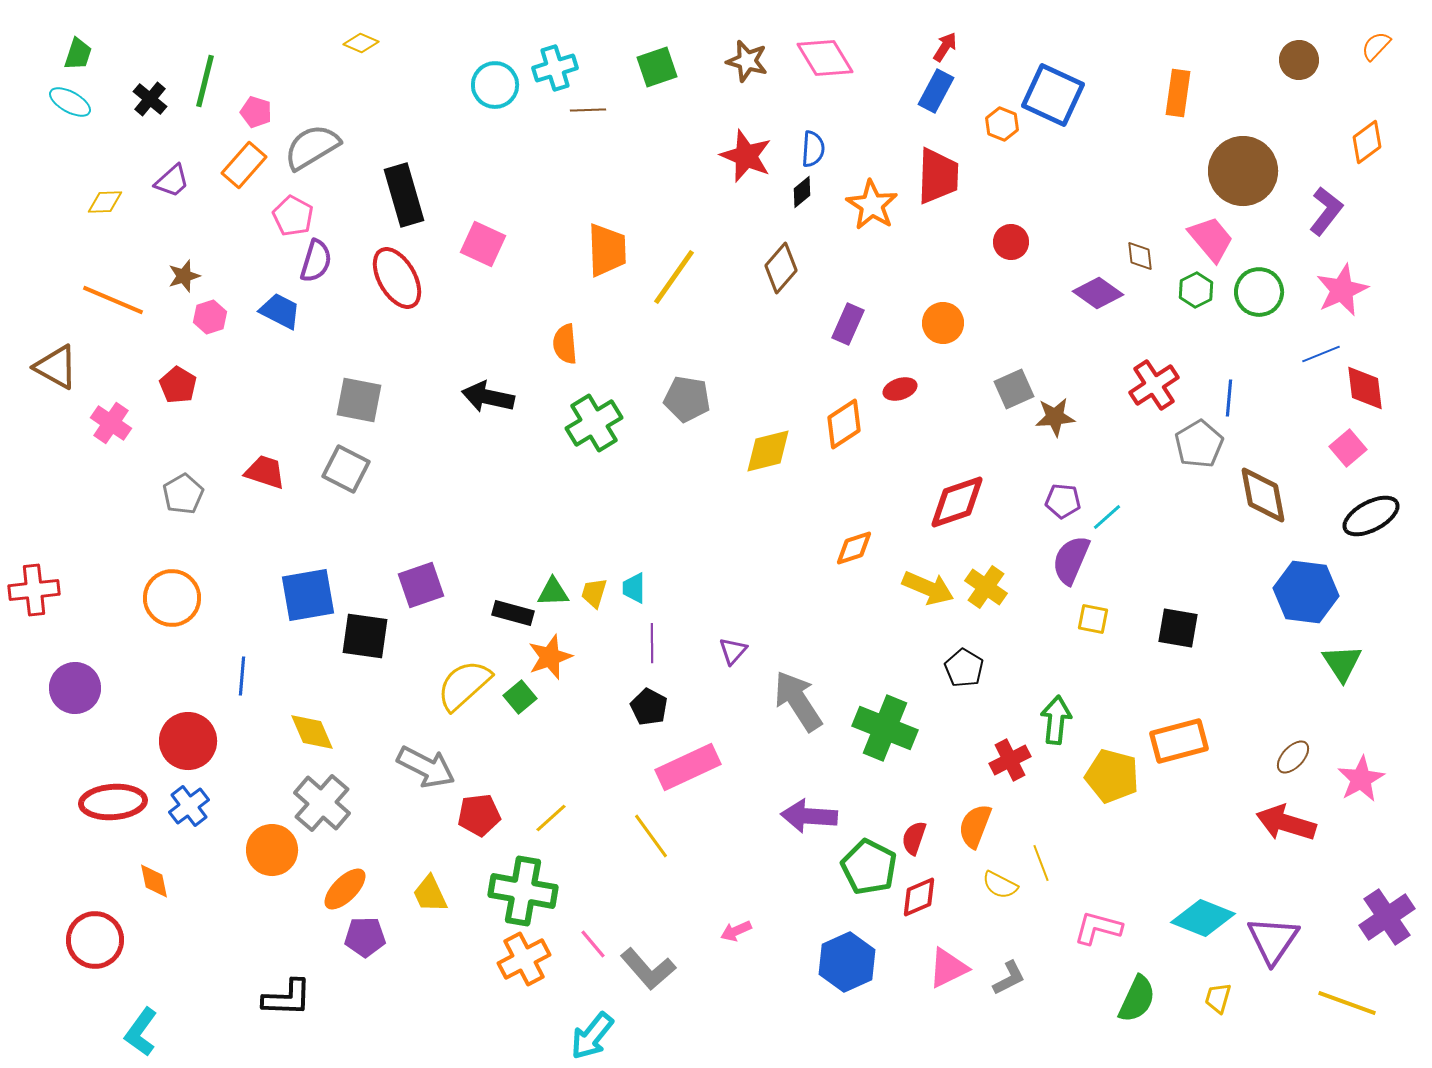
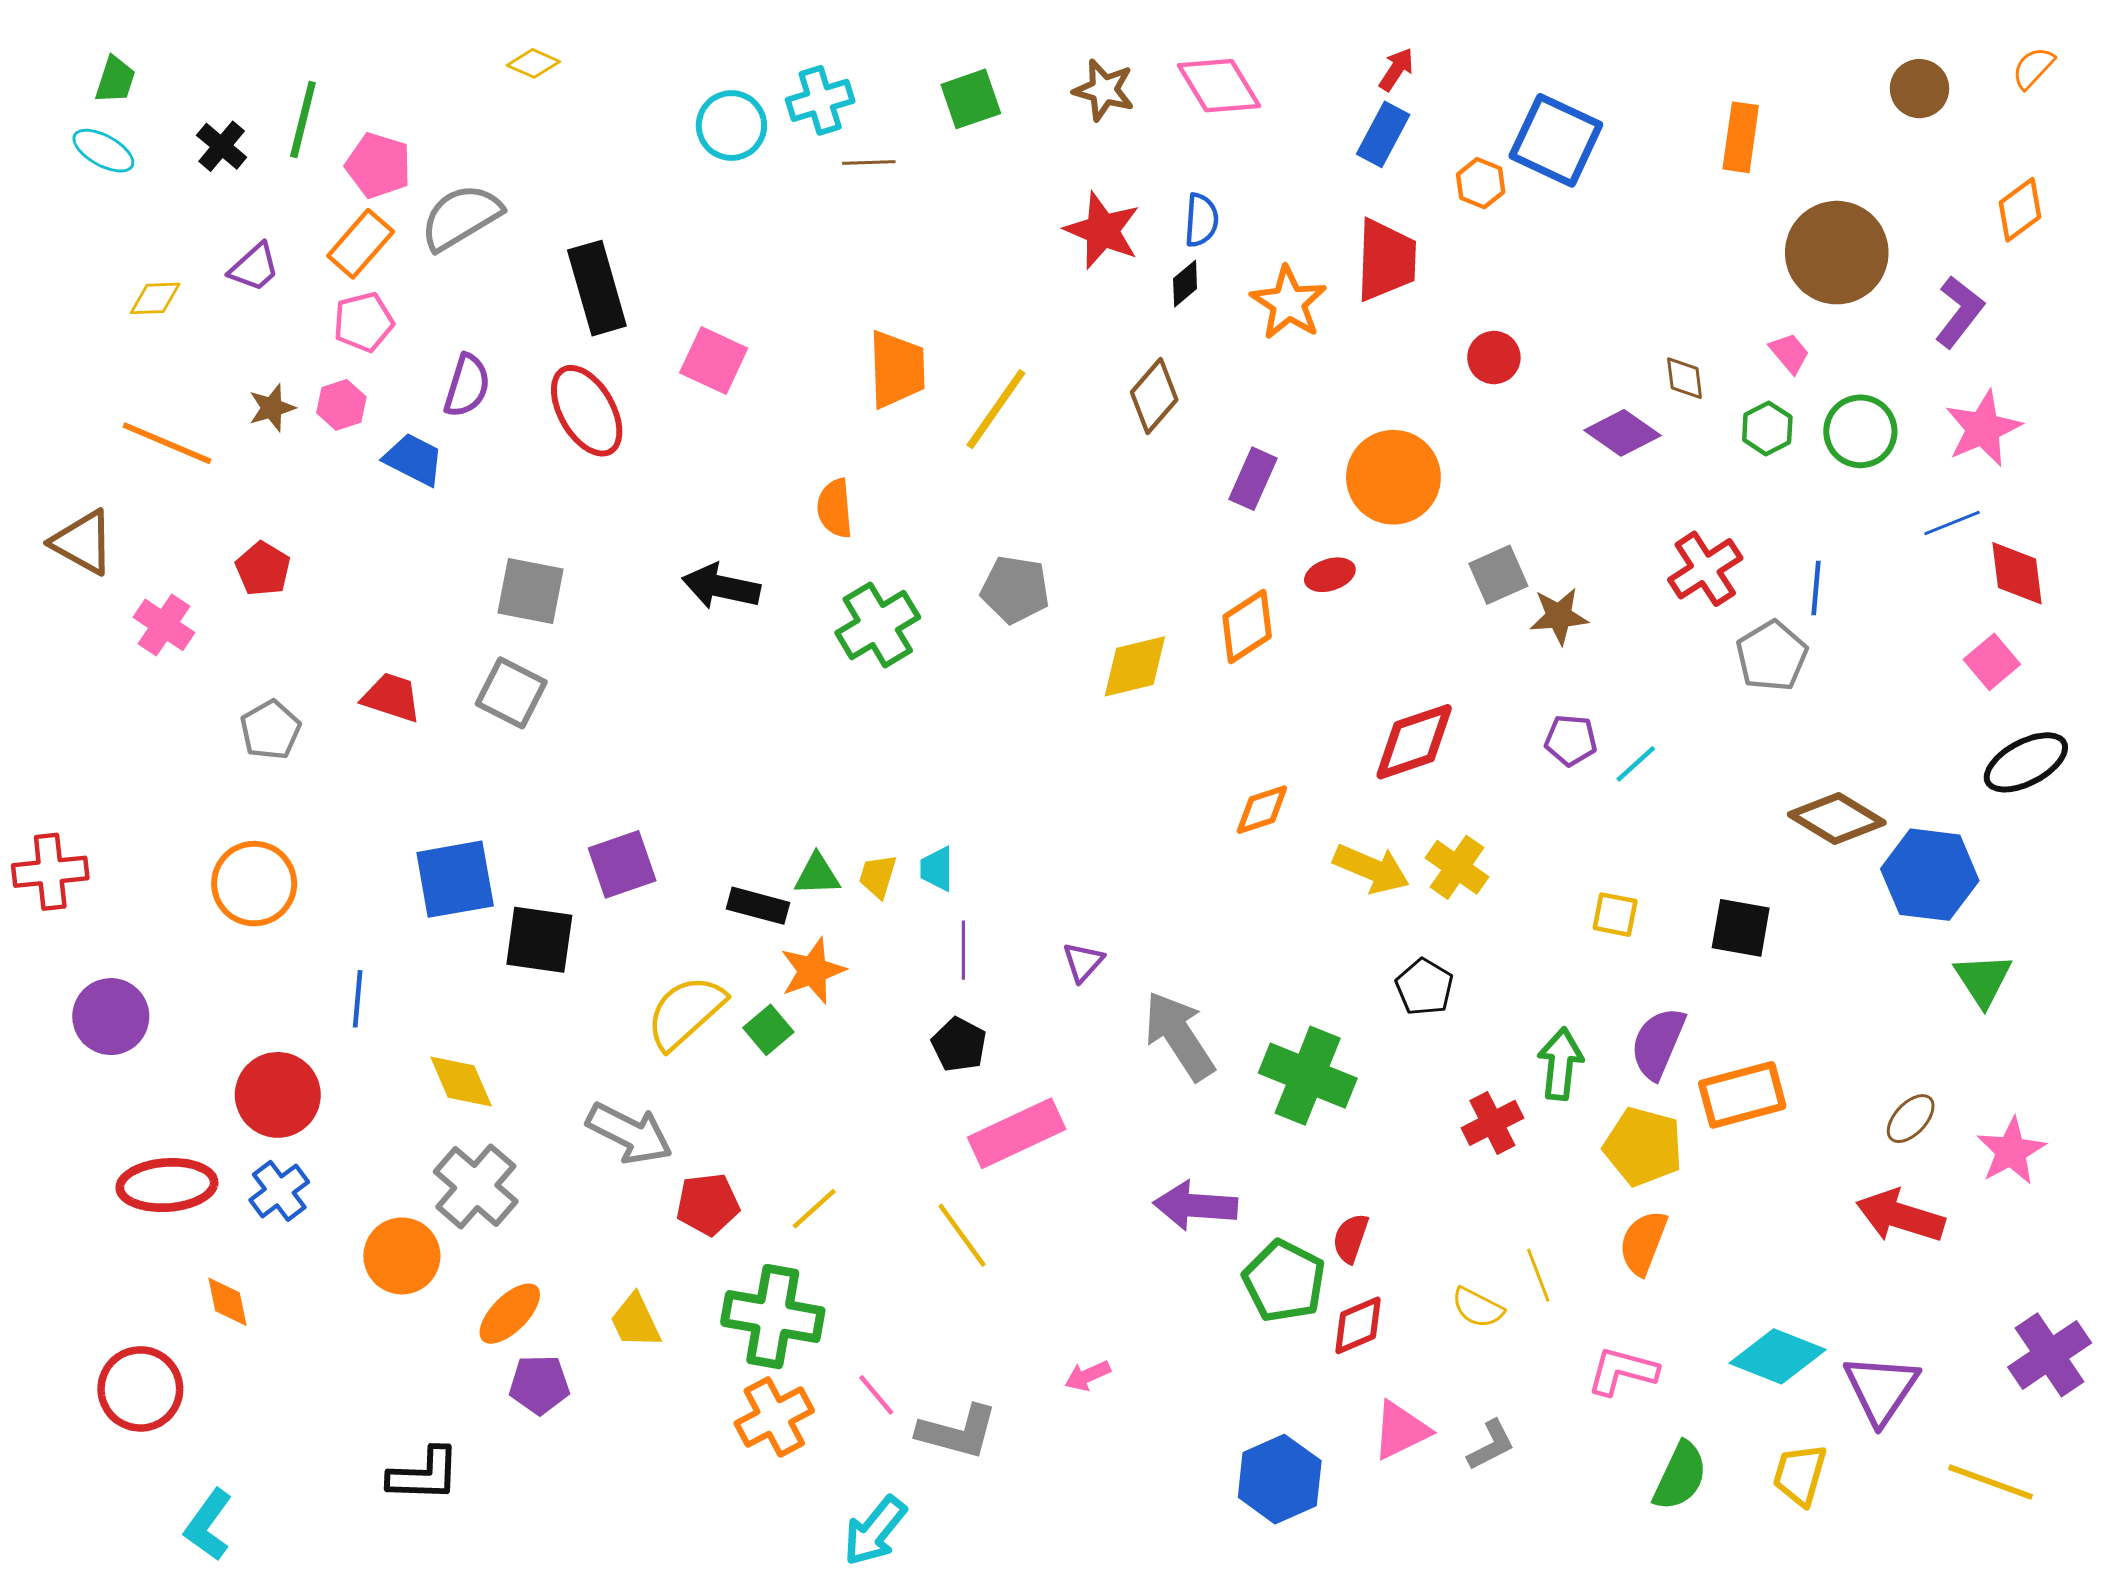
pink pentagon: (256, 112) -> (378, 165), size x1.4
pink pentagon: (293, 216) -> (363, 322), moved, turned 30
pink trapezoid: (1211, 239) -> (1789, 353), size x0.6
pink hexagon: (210, 317) -> (341, 405), moved
orange circle: (943, 323) -> (1393, 477), size x1.5
brown diamond: (1263, 495) -> (1837, 819), moved, turned -48
purple semicircle: (1071, 560) -> (1658, 1043), moved
orange semicircle: (975, 826) -> (1643, 1243), moved
blue hexagon: (847, 962) -> (1280, 1479), moved
gray L-shape: (648, 969) -> (958, 1432), turned -34
yellow trapezoid: (1218, 998) -> (1800, 1475), size x1.4

